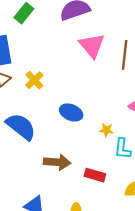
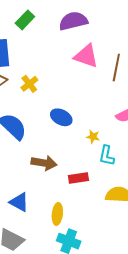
pink triangle: (92, 45) -> (86, 56), turned -36
red rectangle: (95, 175) -> (78, 178), turned -30

